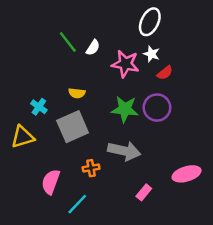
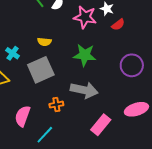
purple circle: (157, 108) -> (132, 65), moved
pink rectangle: (144, 192) -> (101, 125), size x1.5

